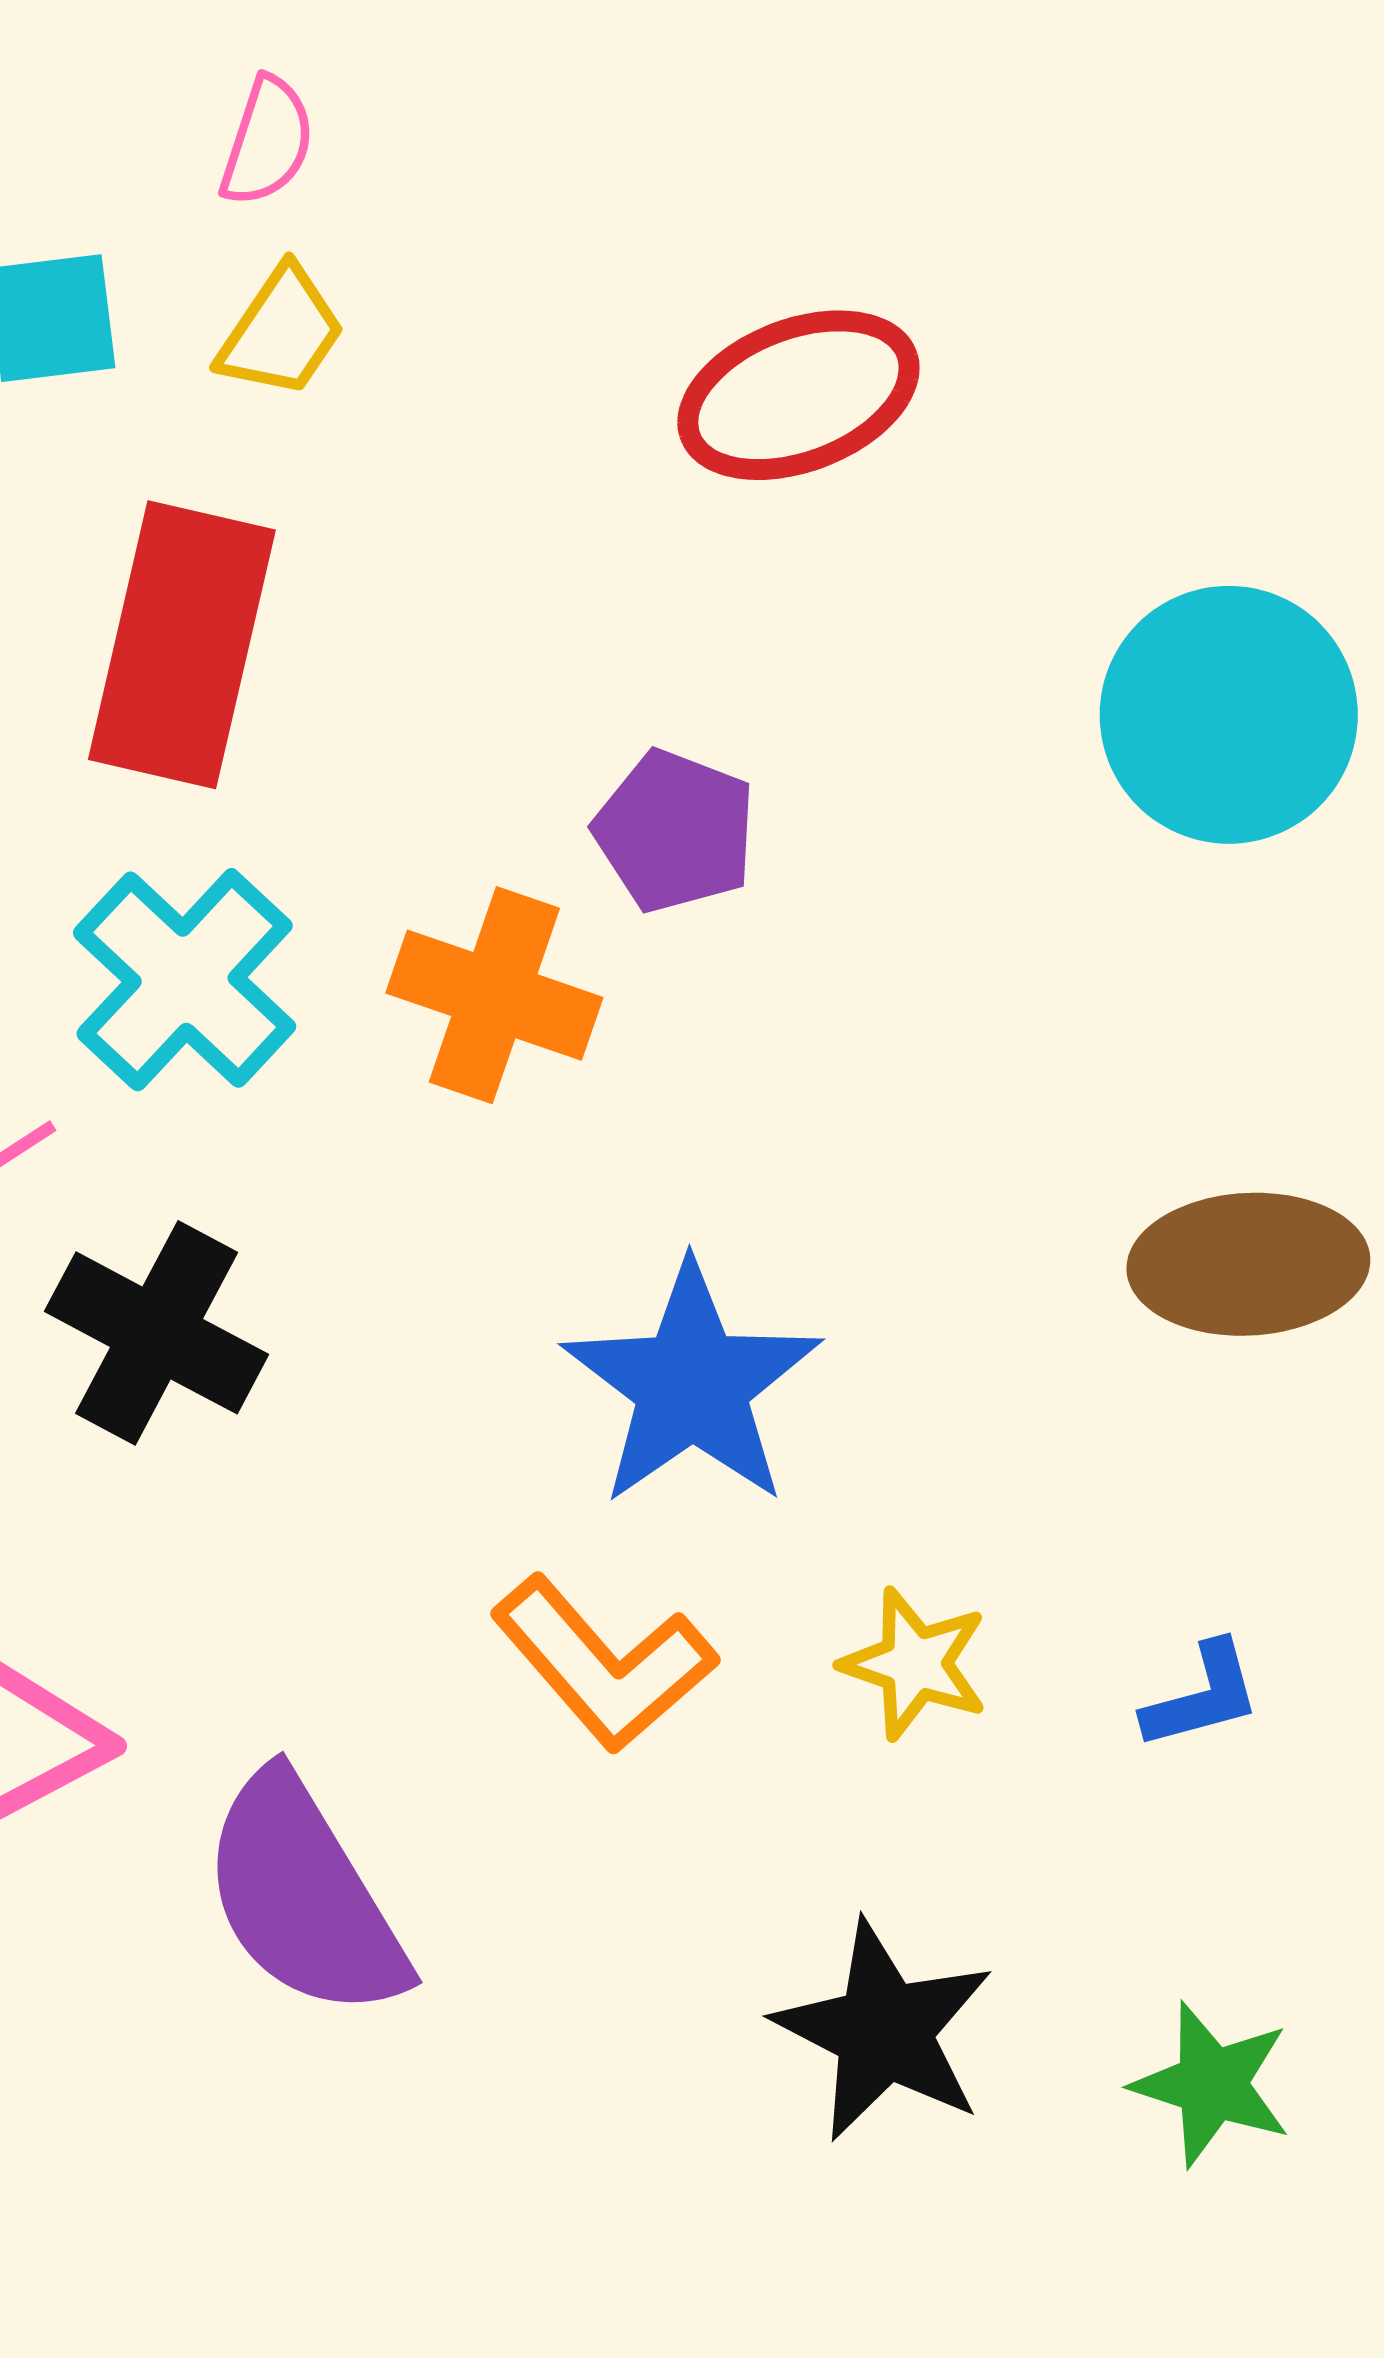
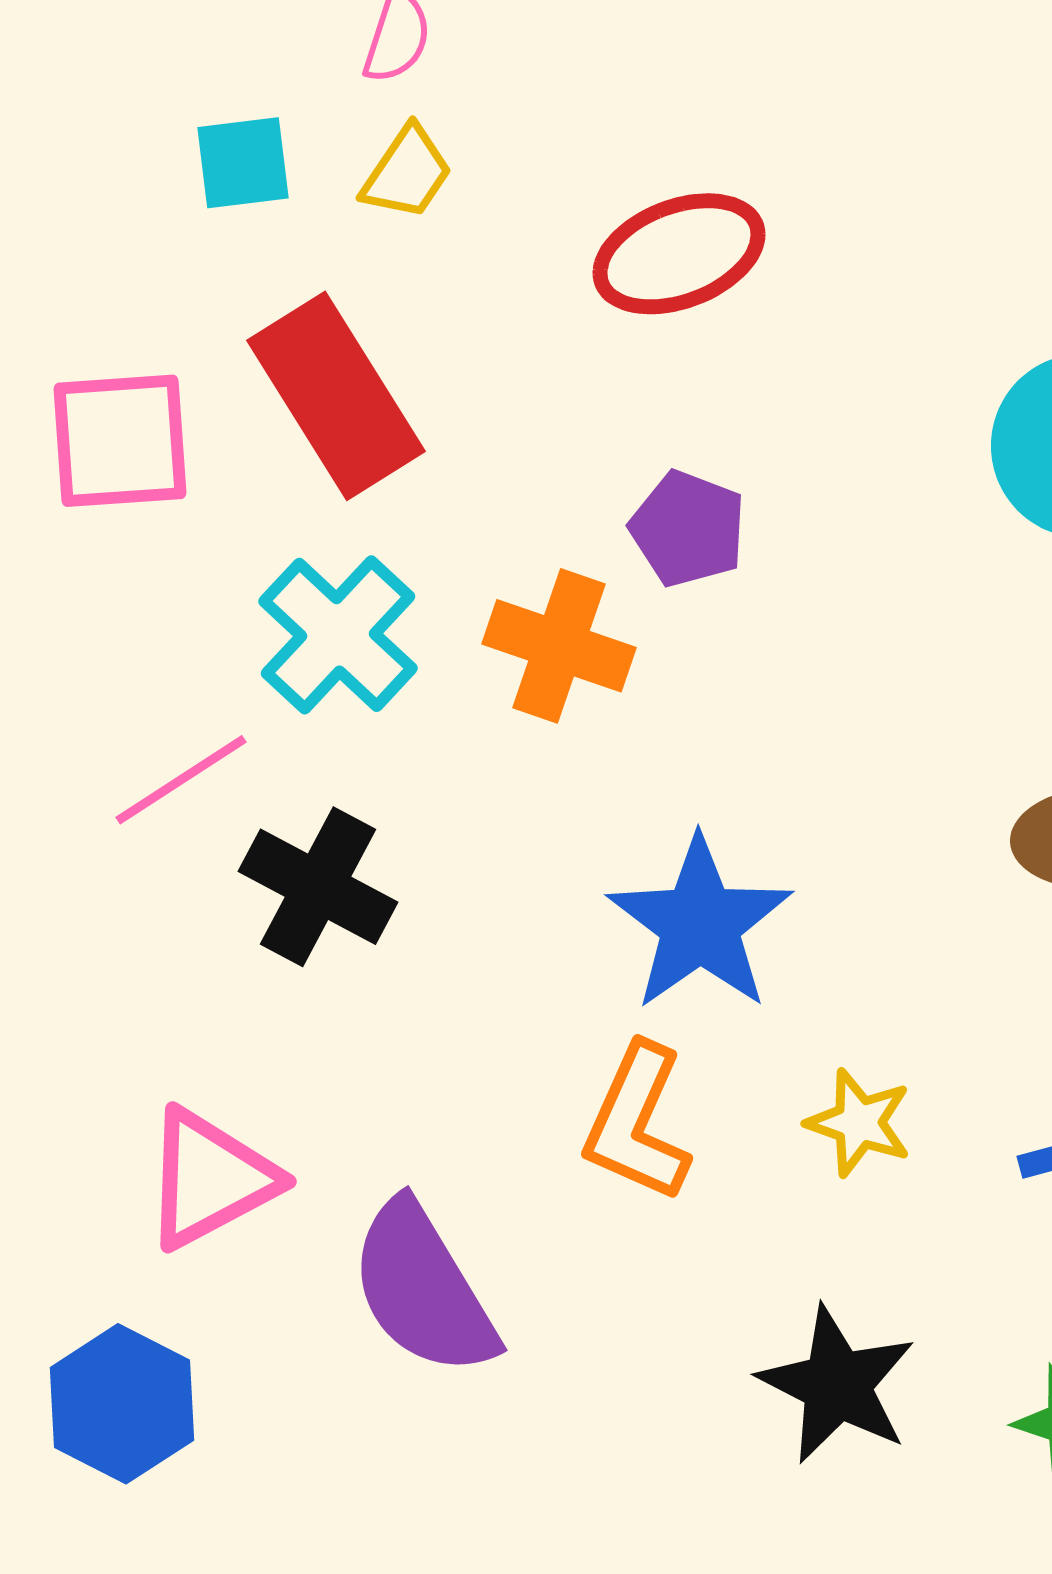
red ellipse: (798, 395) -> (679, 254), moved
red rectangle: (182, 645) -> (336, 396), turned -45
orange L-shape: (604, 1664) -> (637, 1123), turned 65

